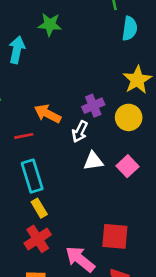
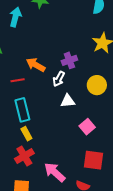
yellow circle: (129, 117) -> (97, 85), moved
pink square: (128, 166) -> (87, 127), moved
red square: (115, 236) -> (93, 160), moved

